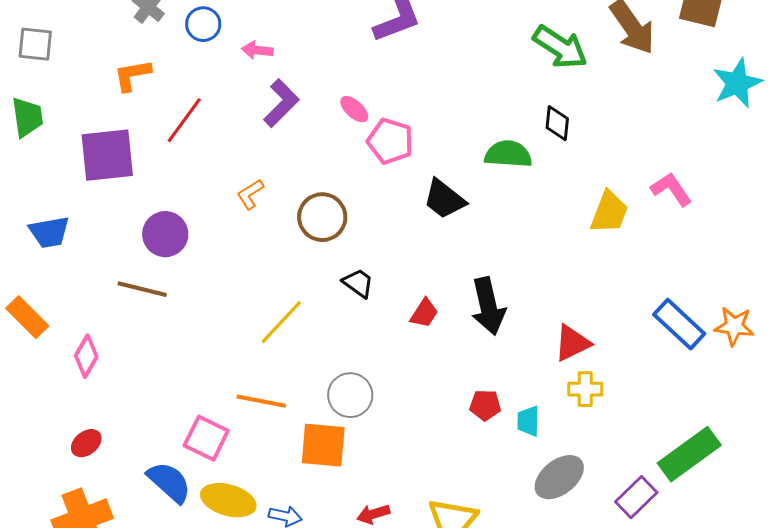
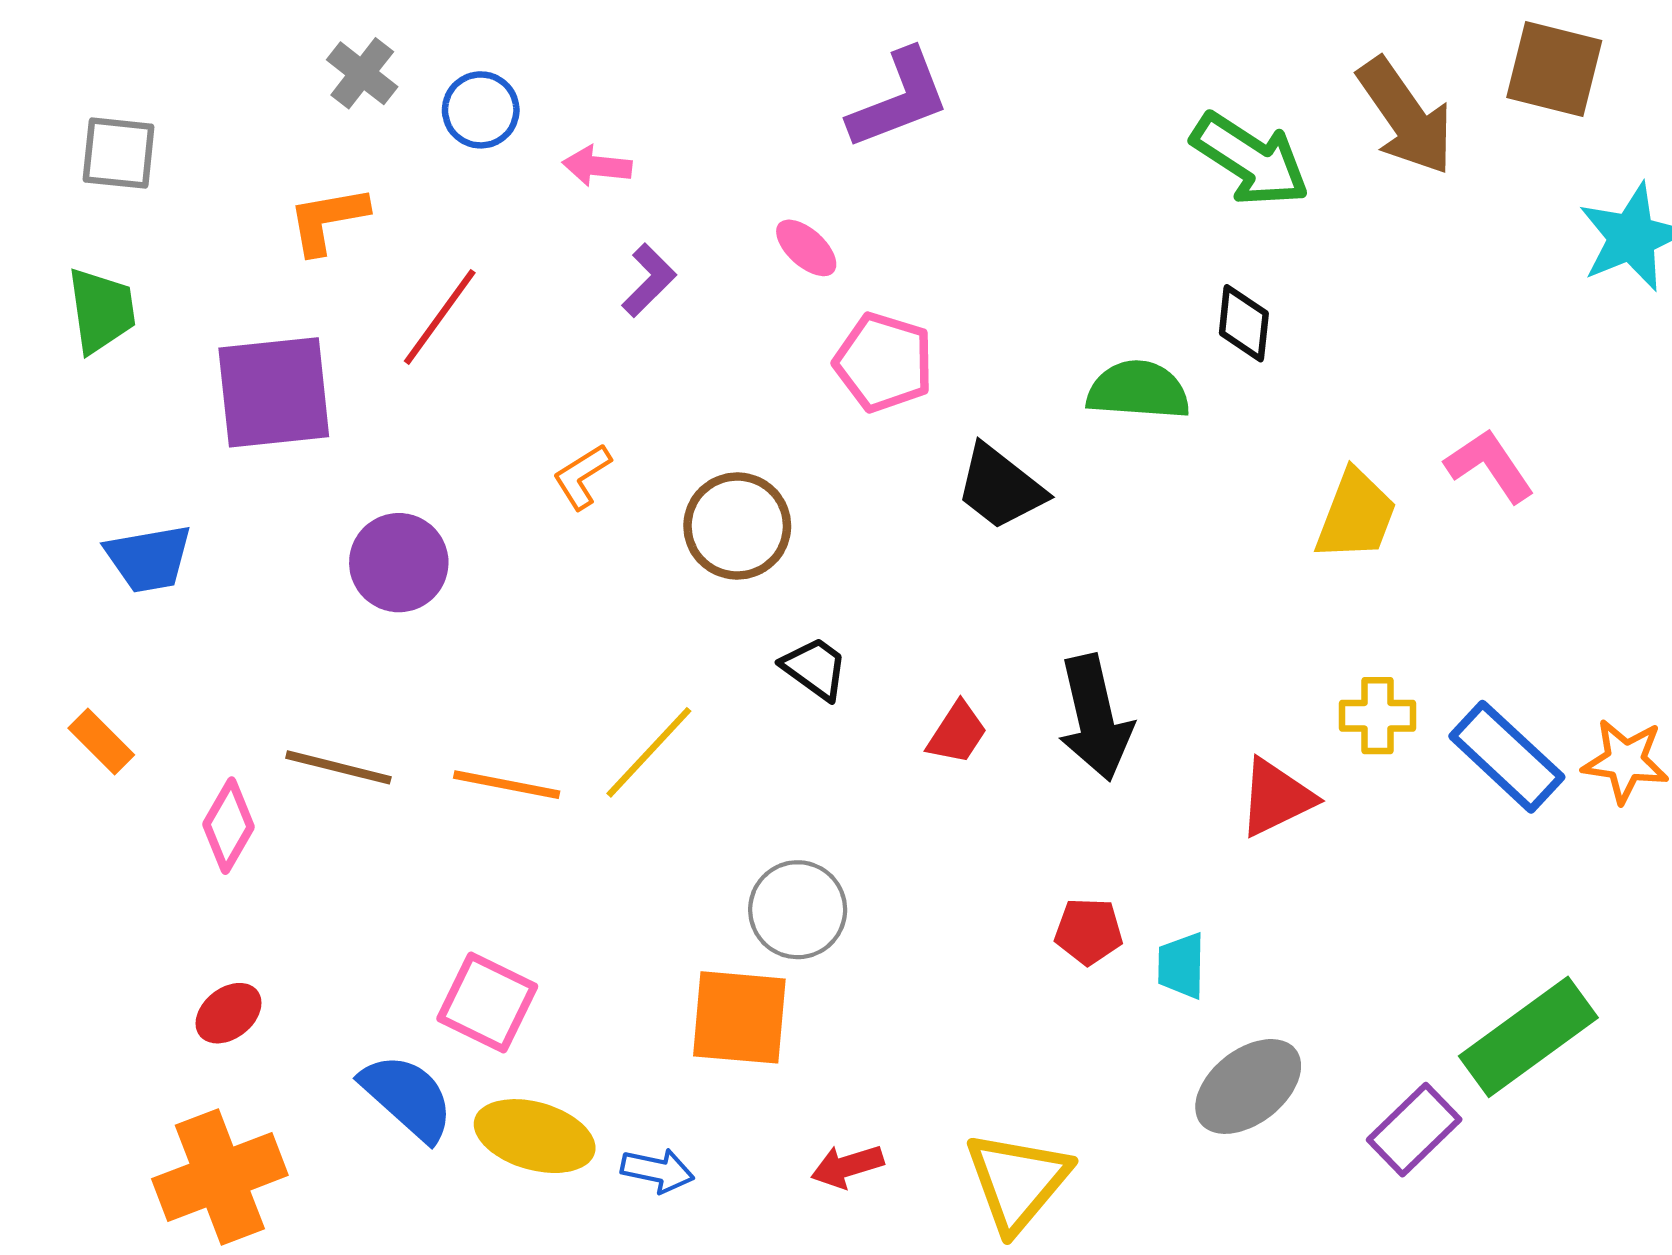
purple L-shape: (281, 103) -> (649, 280), size x0.7
pink ellipse: (354, 109) -> (806, 248), moved
brown line: (142, 289) -> (338, 767), moved
orange rectangle: (27, 317) -> (101, 742), size x0.7
yellow cross: (585, 389) -> (1377, 716), moved
orange line: (261, 401) -> (507, 785), moved

